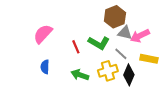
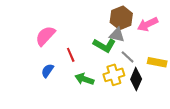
gray triangle: (125, 33) -> (117, 35), moved
pink arrow: (140, 36) -> (148, 24), moved
red line: (76, 47) -> (71, 55), moved
blue semicircle: (45, 67) -> (47, 71), turned 32

